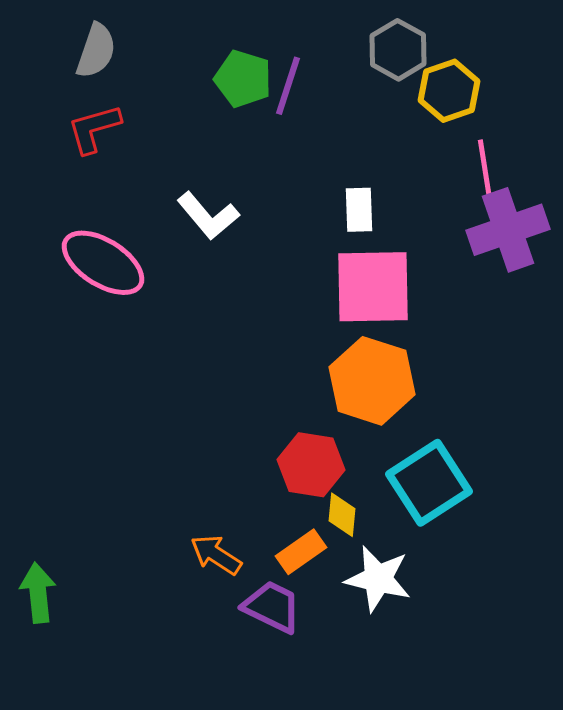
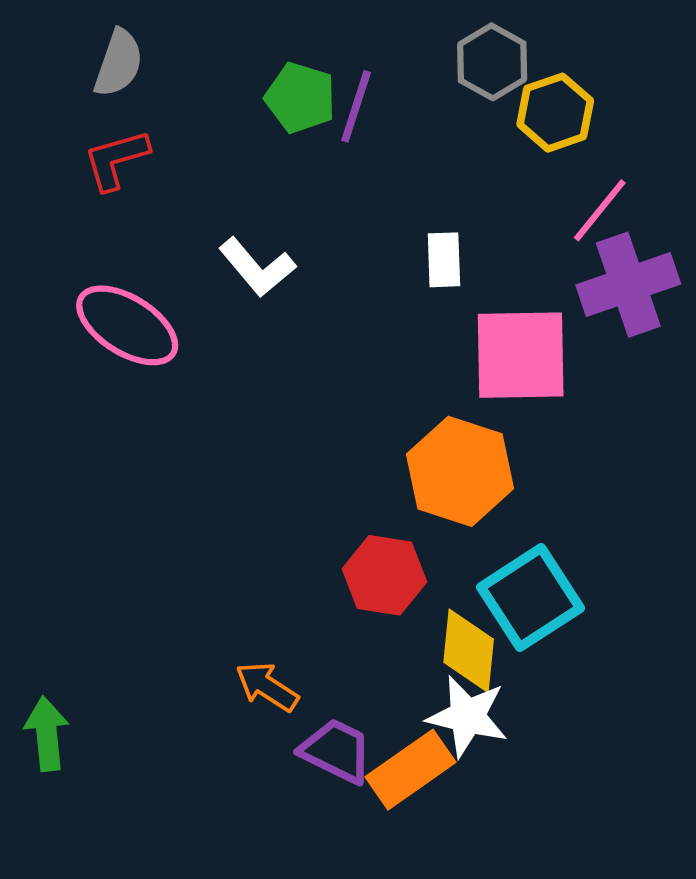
pink line: (485, 170) -> (600, 210), turned 48
pink square: (373, 287) -> (521, 355), moved
yellow diamond: (342, 515) -> (469, 651), moved, size x1.5
orange rectangle: (301, 552) -> (410, 770), moved, size x1.4

